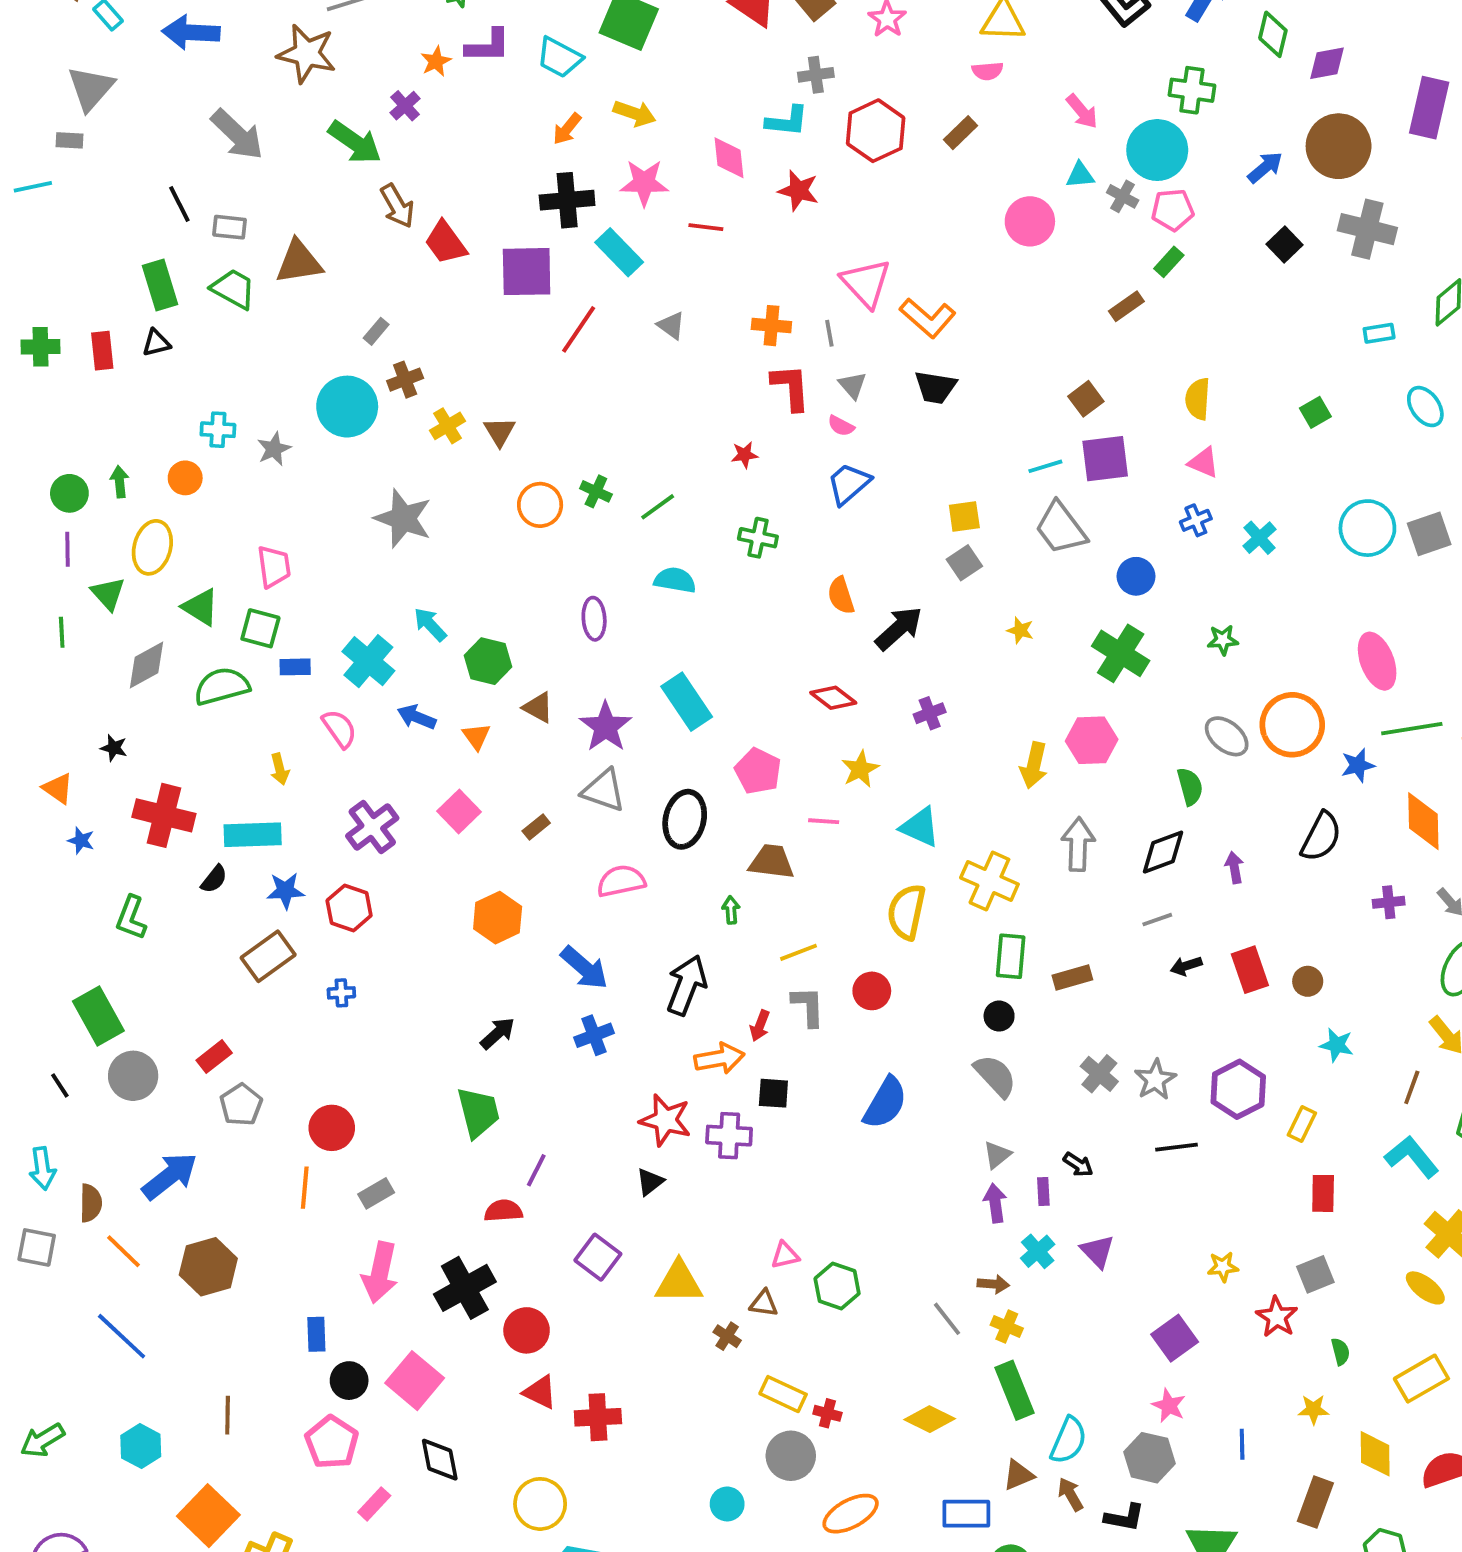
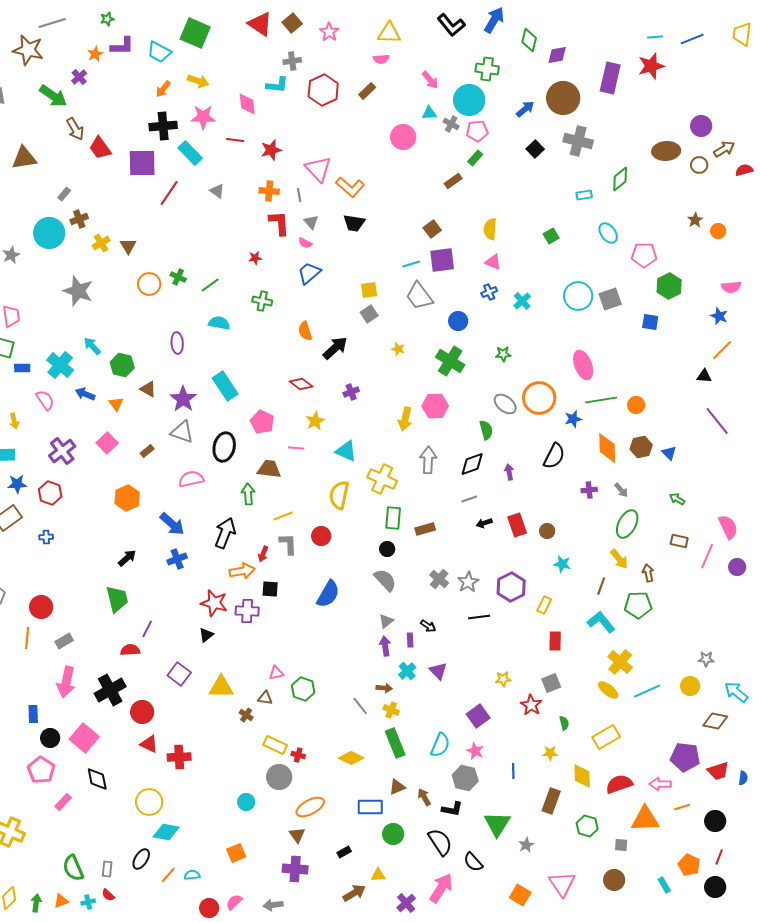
red star: (798, 191) -> (271, 150), moved, turned -30
green arrow: (731, 910) -> (248, 494), size x1.5
cyan semicircle: (1069, 1440) -> (440, 745), moved

